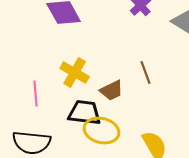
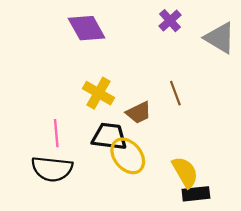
pink line: (36, 94) -> (56, 133), moved
yellow ellipse: (102, 131) -> (128, 156), turned 36

